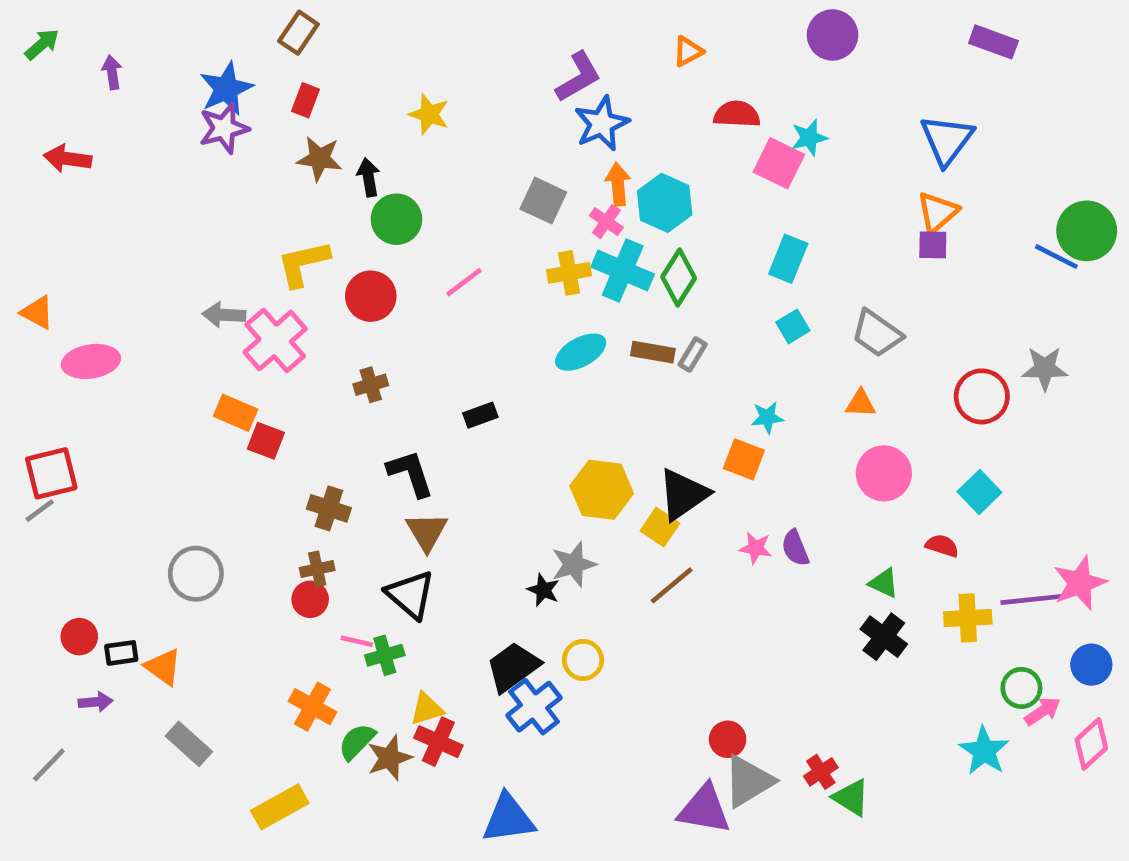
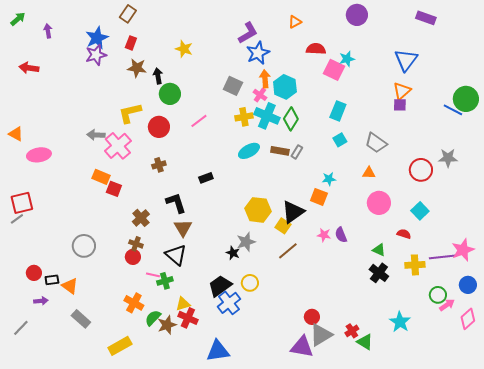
brown cross: (329, 508) -> (141, 218), turned 30
brown cross: (317, 569) -> (136, 244), turned 32
cyan star: (984, 751) -> (400, 322), moved

